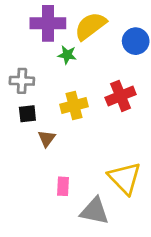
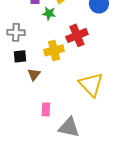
red cross: (121, 96) -> (77, 35), moved
yellow triangle: (125, 178) -> (91, 84), moved

